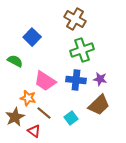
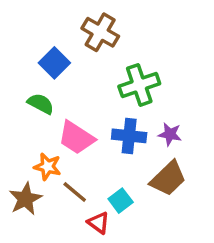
brown cross: (75, 19) -> (100, 32), moved
green semicircle: (15, 61) -> (41, 104), moved
red triangle: (34, 131) -> (99, 223), moved

